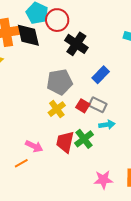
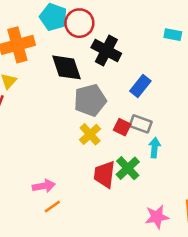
black diamond: (28, 35) -> (66, 67), moved
cyan arrow: (107, 125) -> (155, 148), turned -70
pink arrow: (34, 146) -> (44, 186), moved, turned -30

